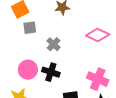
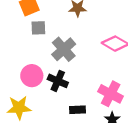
gray cross: (53, 44) -> (64, 49), size x1.5

